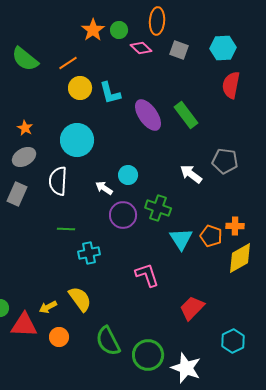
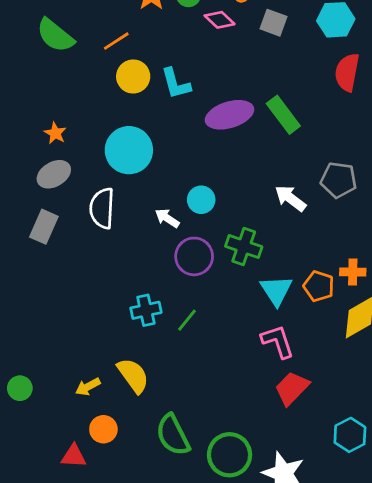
purple ellipse: (148, 115) -> (230, 115), turned -72
green line: (66, 229) -> (187, 320), moved, turned -54
pink L-shape: (147, 275) -> (278, 341), moved
red triangle: (24, 325) -> (74, 456), moved, size x0.7

